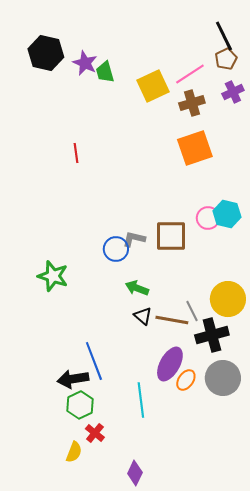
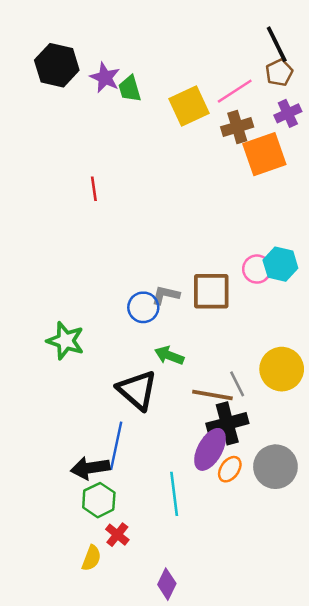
orange square: (195, 148) -> (264, 154), moved
black triangle: (143, 316) -> (137, 390), moved, size x1.8
black cross: (212, 335) -> (227, 423), moved
blue line: (94, 361) -> (116, 446), turned 33

